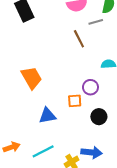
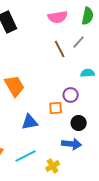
gray line: (96, 22) -> (79, 42), moved, turned -32
blue arrow: (92, 152) -> (72, 144), moved

